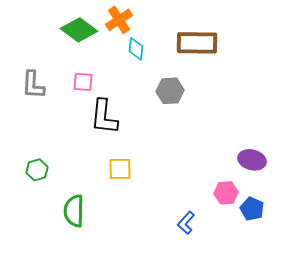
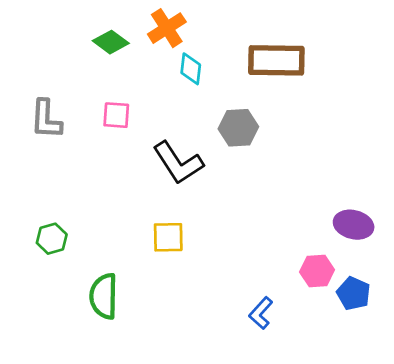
green diamond: (79, 30) -> (111, 42), size x0.7
black L-shape: (104, 117) -> (178, 163), moved, turned -39

